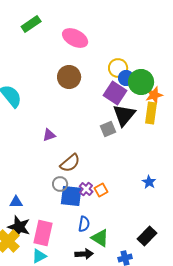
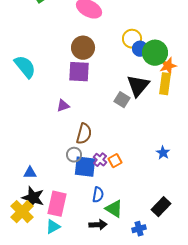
purple square: (115, 93) -> (79, 72), moved, turned -30
gray square: (108, 129) -> (122, 100), turned -35
brown semicircle: (70, 163) -> (84, 134), turned -35

